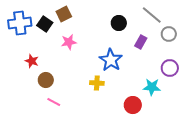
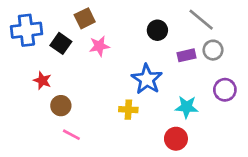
black square: (45, 24) -> (61, 43), moved
gray circle: (169, 34) -> (213, 50), moved
pink star: (69, 42) -> (99, 46), moved
purple rectangle: (141, 42) -> (187, 55), turned 48
cyan star: (152, 87) -> (187, 107), moved

